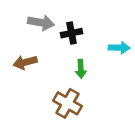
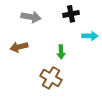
black cross: (71, 33) -> (71, 14), moved

